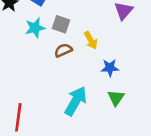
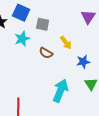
gray square: (61, 24) -> (43, 24), moved
brown semicircle: (63, 50) -> (46, 53), turned -120

